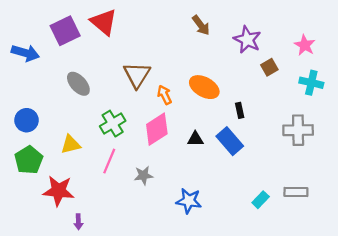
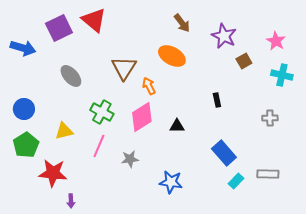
orange ellipse: (204, 87) -> (172, 56), moved
green cross: (113, 124) -> (102, 112), turned -30
gray cross: (298, 130) -> (270, 118), size x0.6
blue rectangle: (230, 141) -> (224, 153), moved

